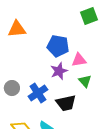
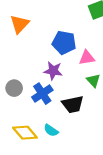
orange triangle: (17, 29) -> (20, 24), turned -42
purple star: (59, 71) -> (53, 71), moved, turned 30

